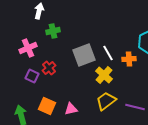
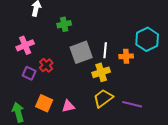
green cross: (53, 31) -> (64, 24), moved
white line: (108, 53) -> (105, 50), turned 35
yellow cross: (104, 75) -> (101, 72), turned 30

